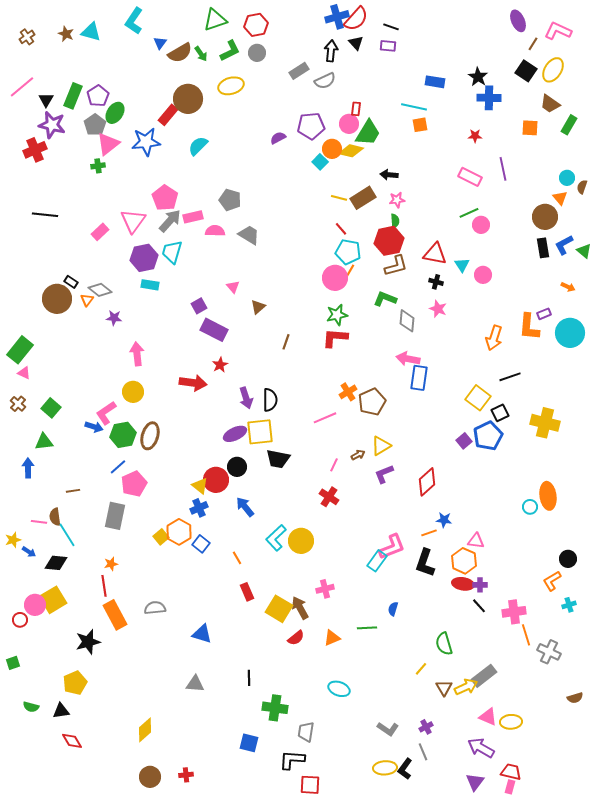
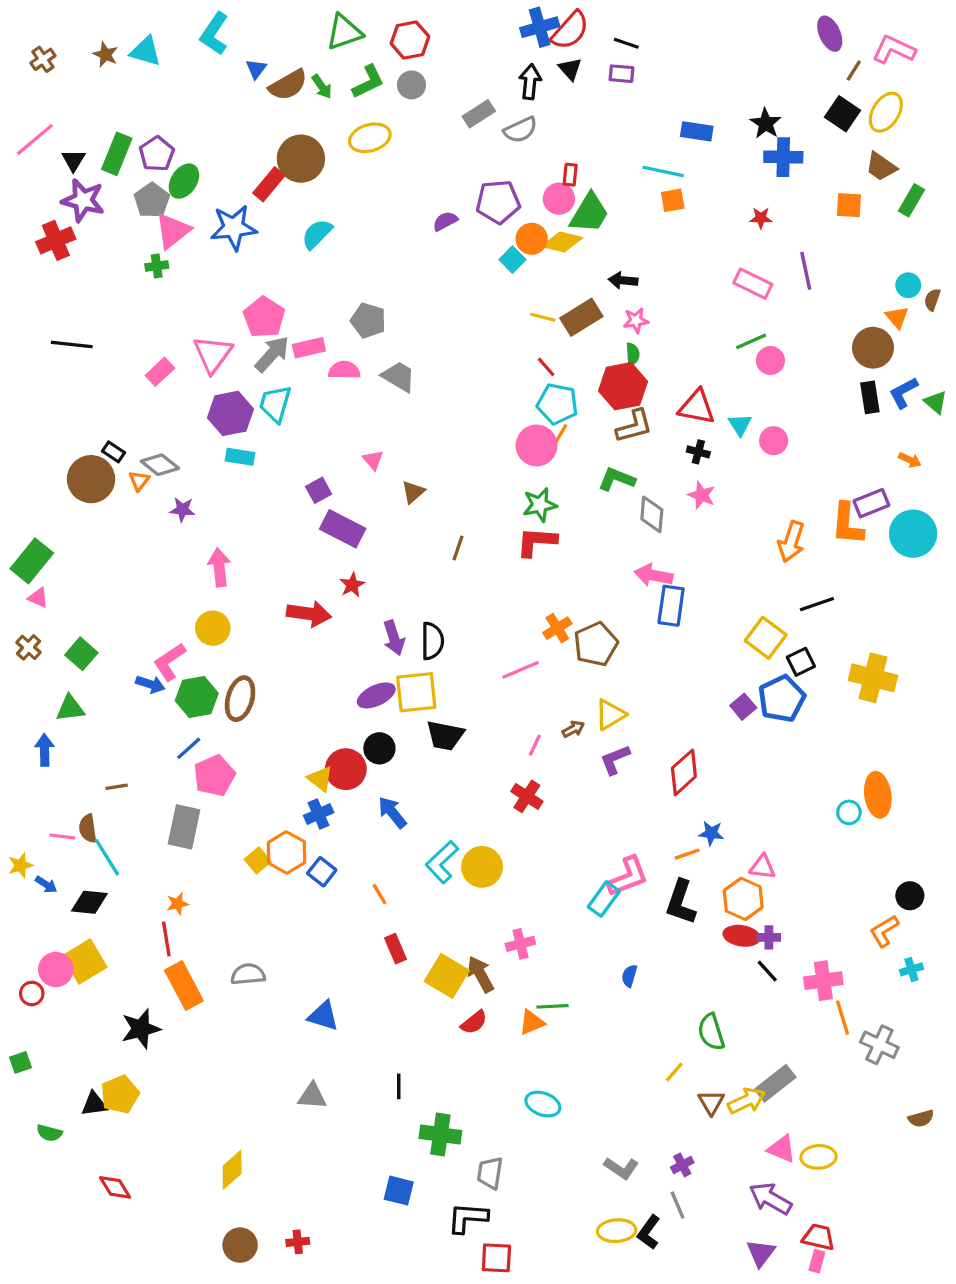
purple rectangle: (544, 314) -> (871, 503), size x1.5
green line: (367, 628) -> (553, 1006), moved
black triangle: (61, 711) -> (94, 1104), moved

